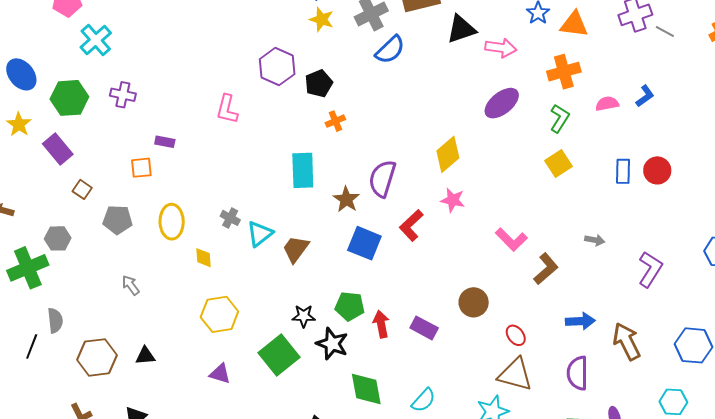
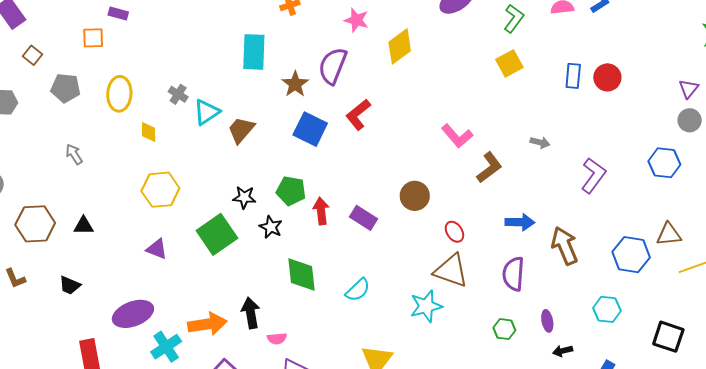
pink star: (453, 200) -> (356, 20), moved
black star: (332, 344) -> (271, 227), size x0.7

